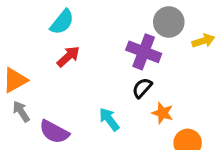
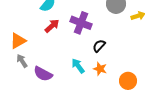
purple cross: (144, 52) -> (81, 23), moved
orange star: (163, 113) -> (100, 69), moved

